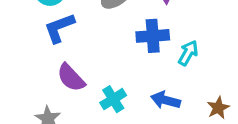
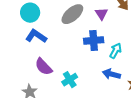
blue L-shape: (59, 28) -> (36, 36), turned 55
blue arrow: (165, 100) -> (111, 74), moved

